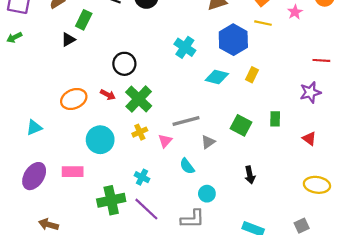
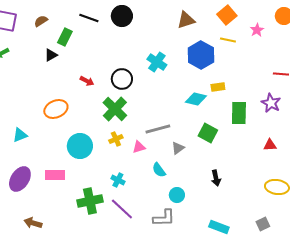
black circle: (124, 64) -> (122, 79), moved
yellow rectangle: (252, 75) -> (218, 87), turned 56
cyan diamond: (217, 77) -> (196, 99), moved
purple star: (310, 92) -> (271, 103), turned -30
red arrow: (108, 95) -> (87, 81), moved
green rectangle: (275, 119) -> (239, 113), moved, size x1.6
red triangle: (309, 139) -> (270, 145), turned -40
pink triangle: (165, 141) -> (139, 147), turned 32

